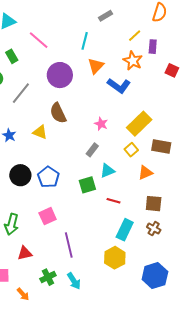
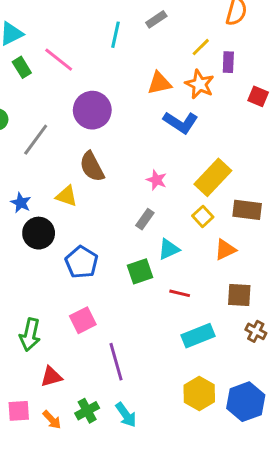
cyan line: (85, 41) -> (115, 35), moved
green rectangle: (12, 56) -> (22, 67), moved
orange triangle: (96, 66) -> (159, 83), moved, turned 36
black circle: (20, 175) -> (39, 233), moved
brown cross: (154, 229) -> (256, 331), moved
cyan rectangle: (125, 230) -> (198, 336), turned 45
yellow hexagon: (115, 258) -> (199, 393), moved
orange arrow: (23, 294) -> (52, 420), moved

